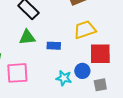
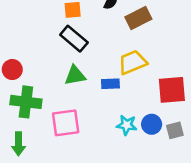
yellow trapezoid: (85, 30) -> (133, 62), moved
blue circle: (82, 71) -> (152, 124), moved

